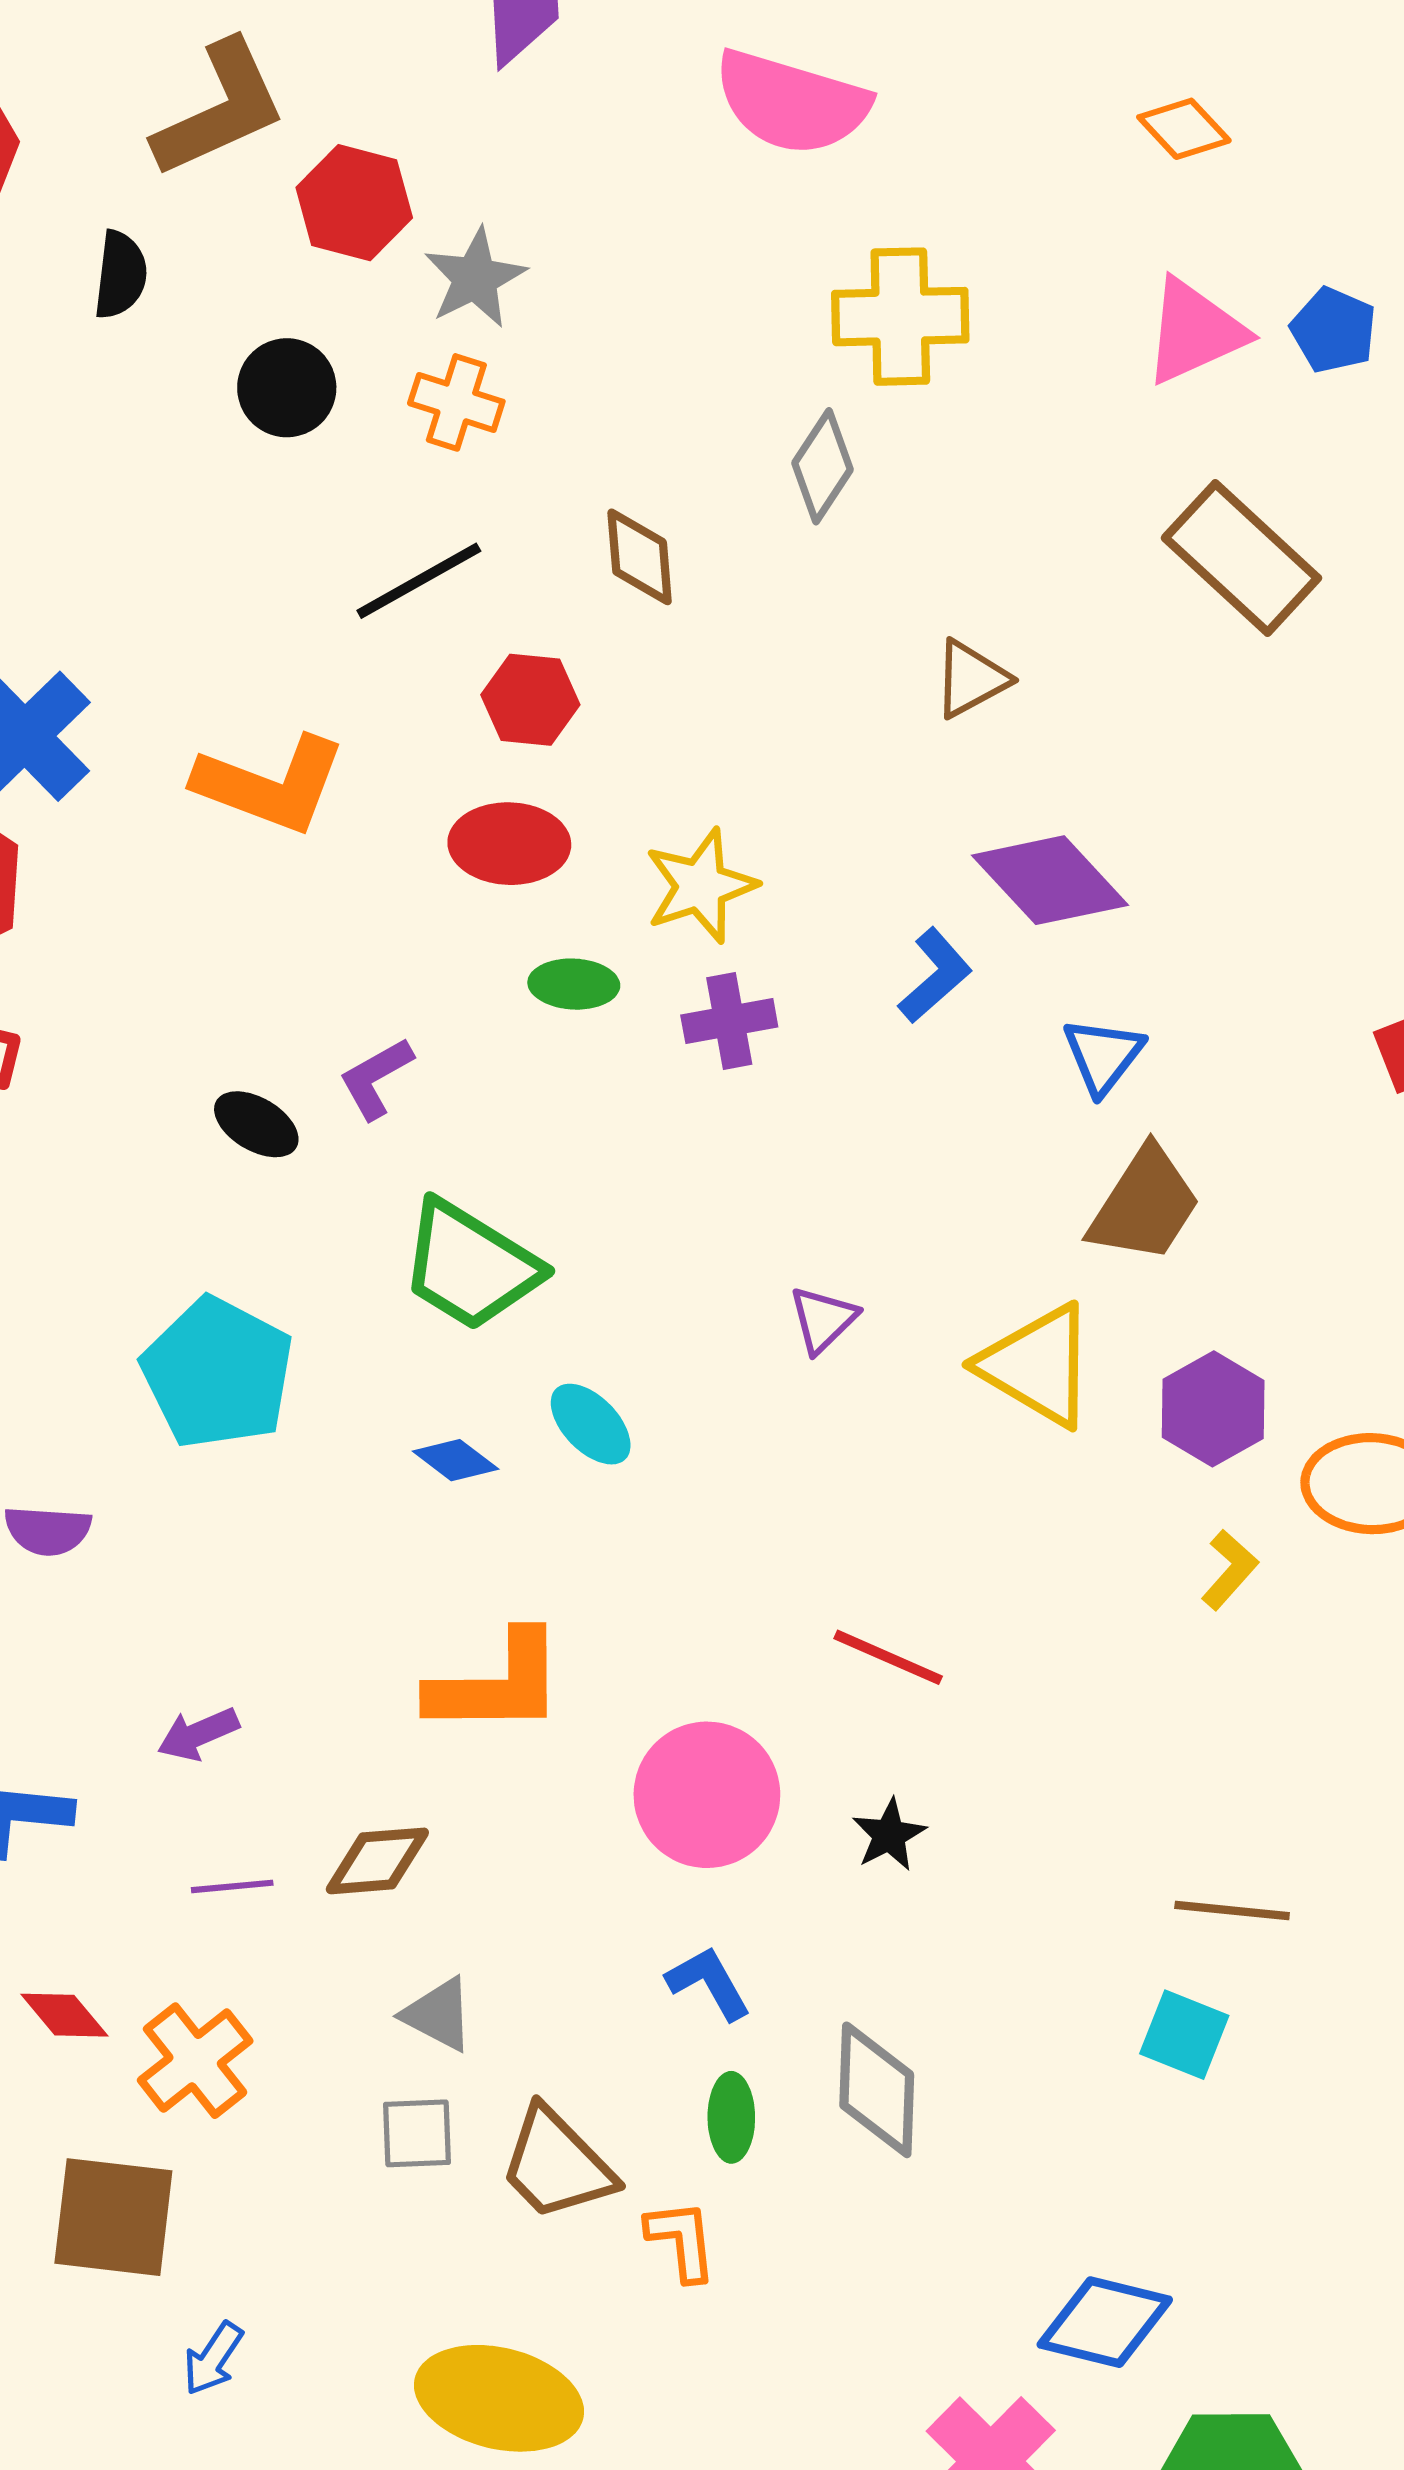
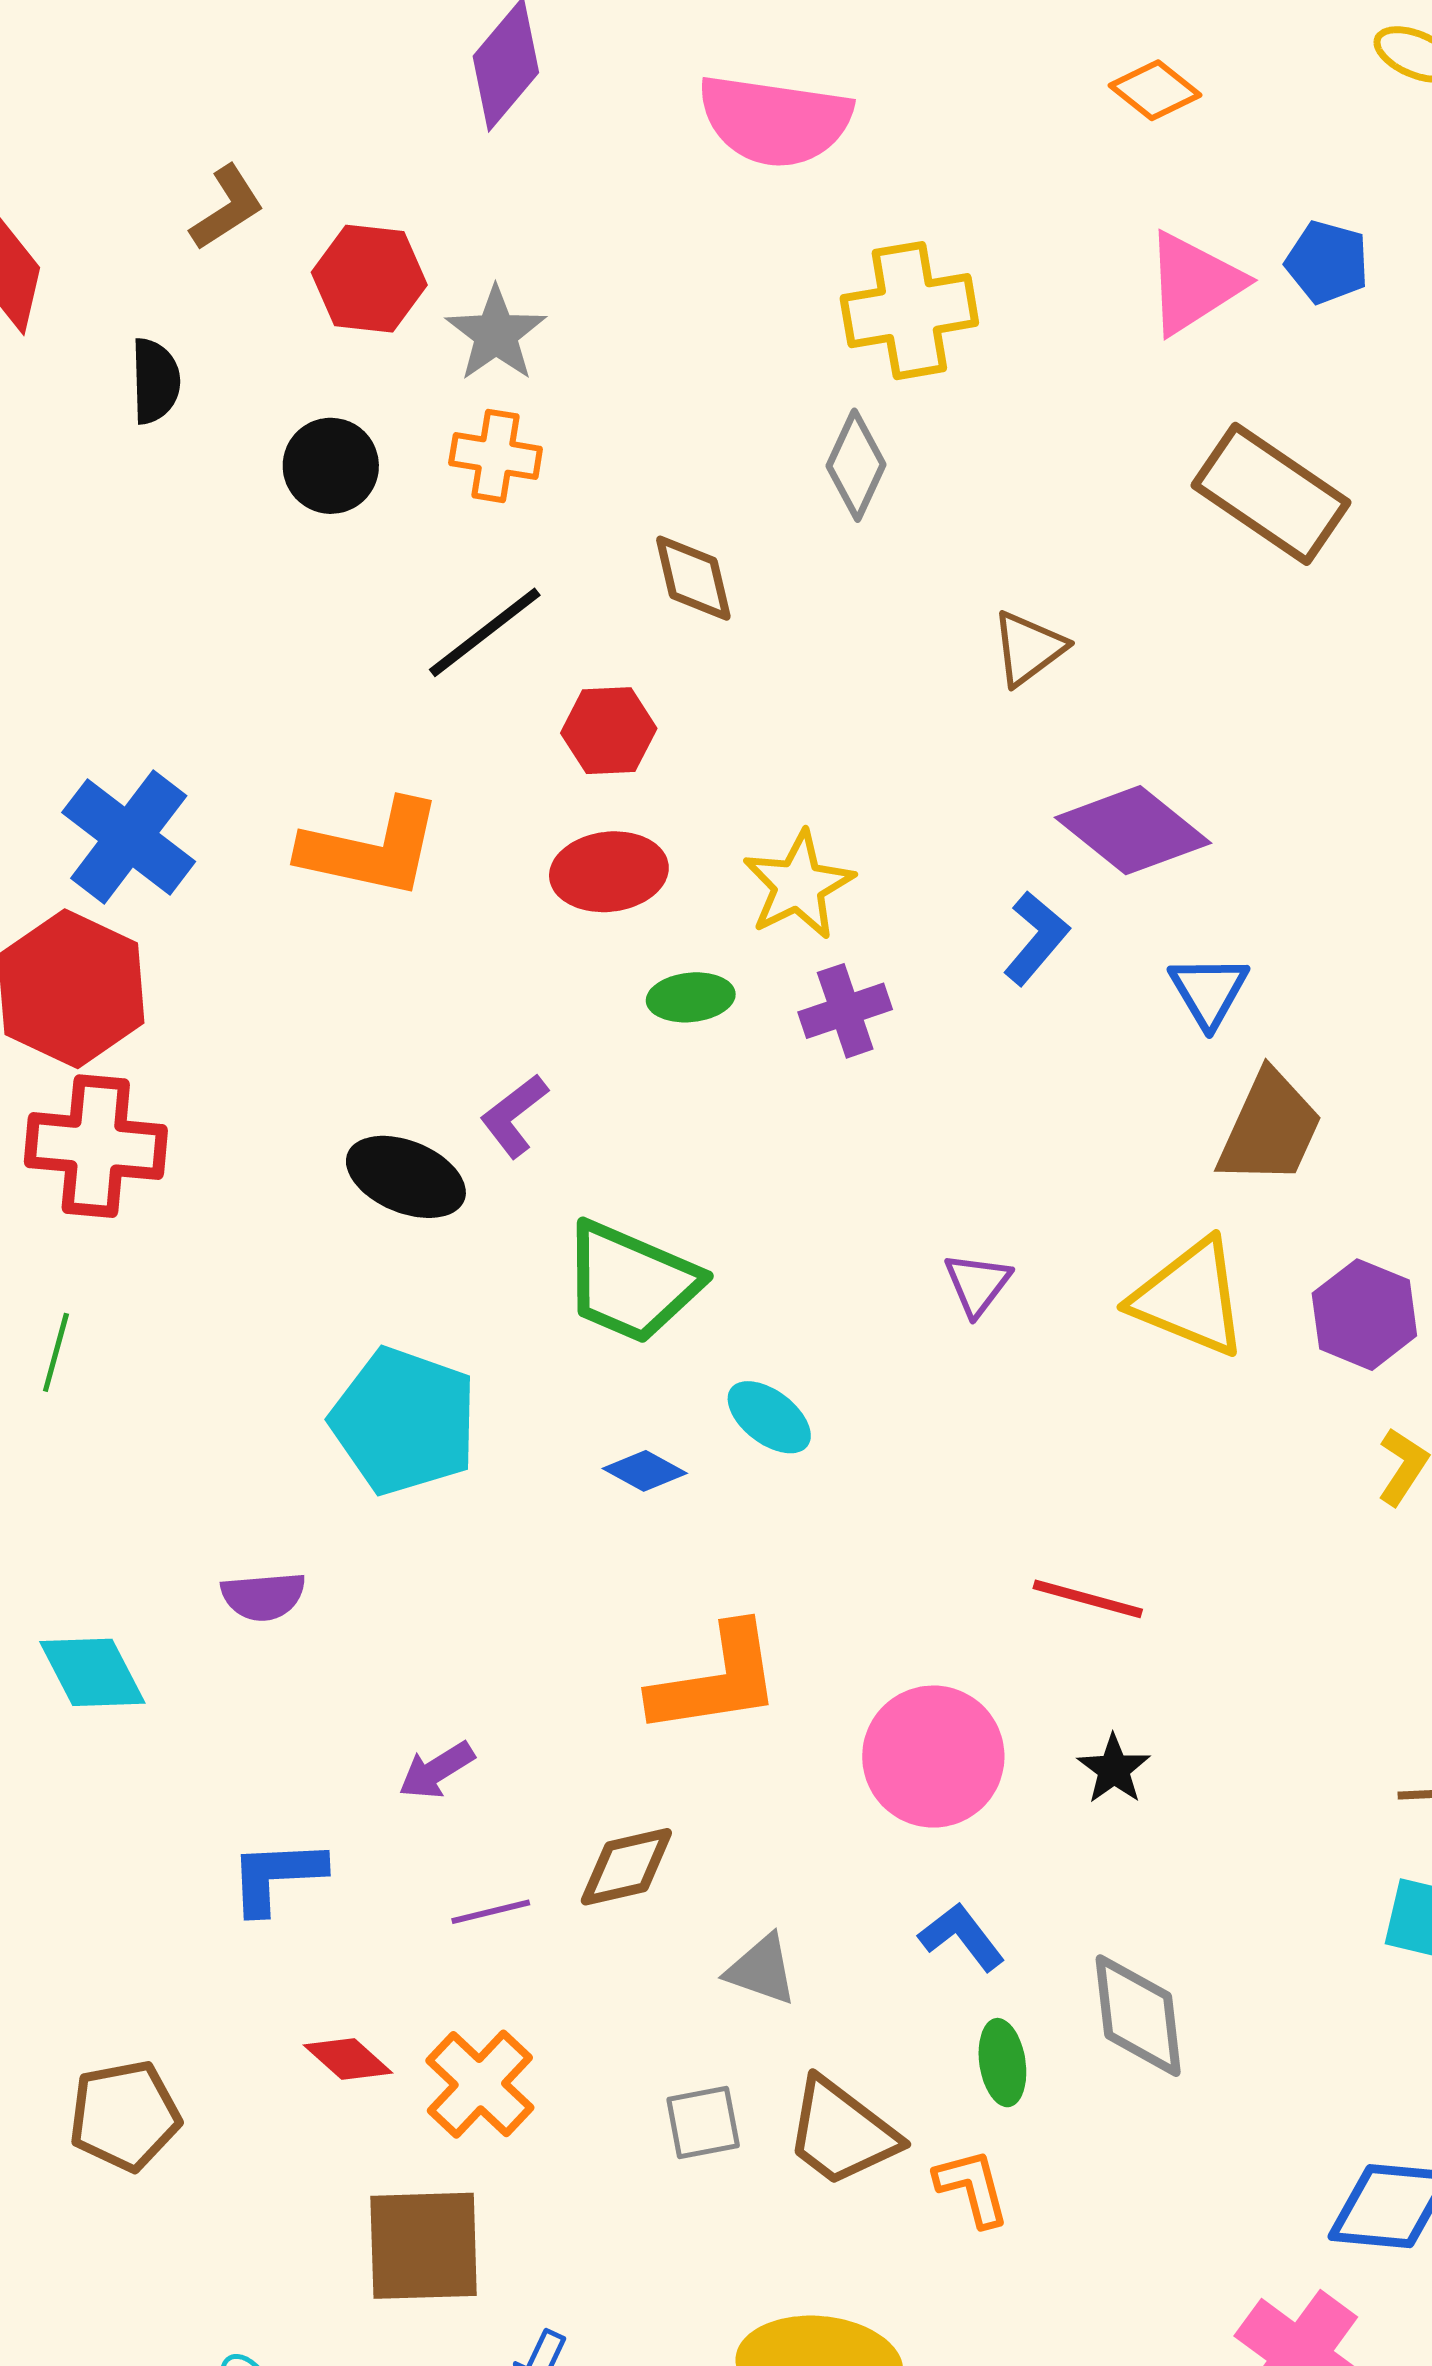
brown L-shape: (220, 109) -> (227, 208), size x0.6
black ellipse: (256, 1124) -> (406, 1177), size x1.4
gray triangle: (438, 2014) -> (762, 1970), moved

